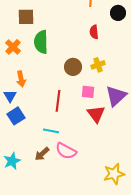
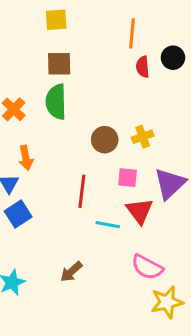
brown square: (26, 17) -> (59, 64), moved
red semicircle: (94, 32) -> (143, 67), moved
cyan line: (51, 131) -> (108, 225), moved
pink semicircle: (66, 151) -> (147, 267), moved
brown arrow: (42, 154) -> (71, 272), moved

